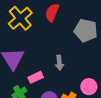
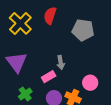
pink rectangle: (36, 77) -> (49, 77), moved

